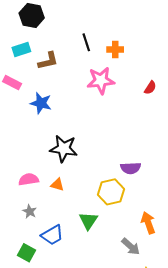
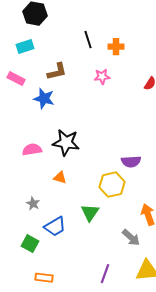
brown L-shape: (48, 61) -> (57, 72), moved
pink star: (101, 80) -> (102, 77), size x0.6
pink semicircle: (29, 179) -> (32, 150), moved

